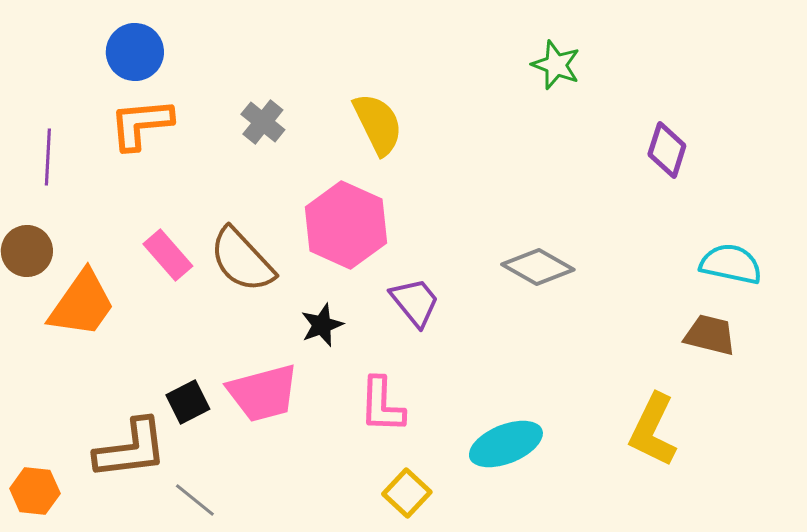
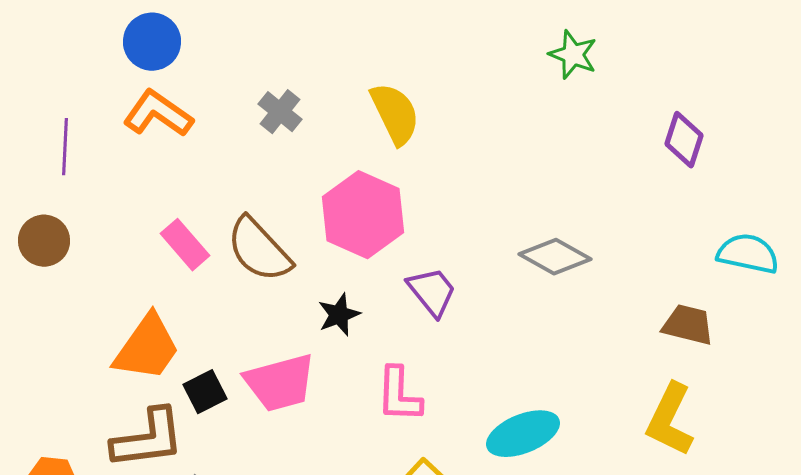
orange L-shape: (141, 124) -> (158, 114), turned 40
orange trapezoid: (82, 304) -> (147, 348), moved
brown trapezoid: (710, 335) -> (688, 325), moved

